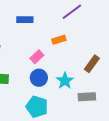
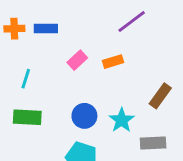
blue rectangle: (25, 20) -> (46, 29), moved
pink rectangle: (37, 57) -> (77, 60), moved

